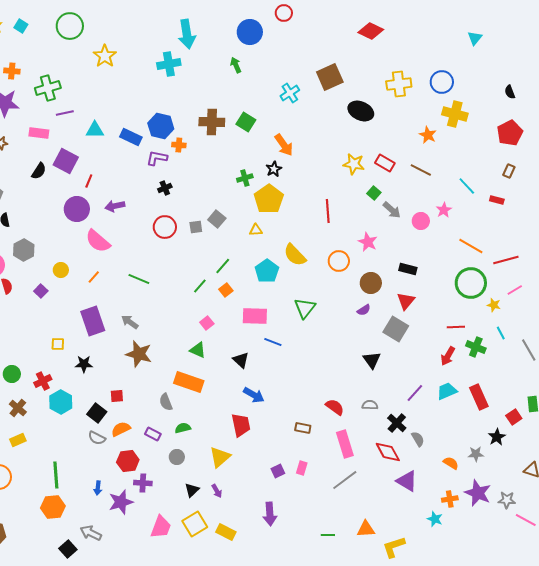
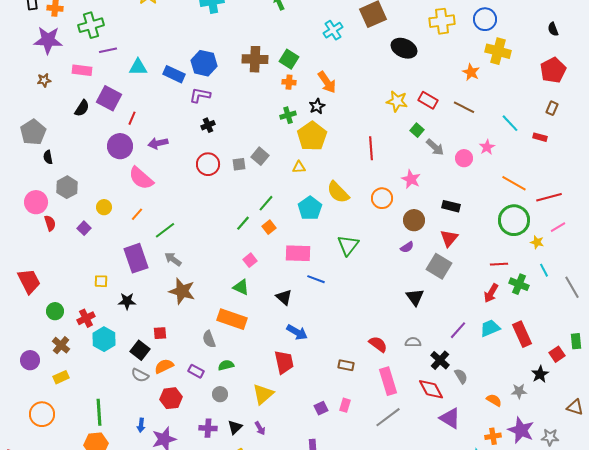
orange cross: (179, 145) -> (289, 82), moved
green line: (139, 279) -> (165, 230), moved, turned -60
purple cross: (143, 483) -> (208, 428), moved

